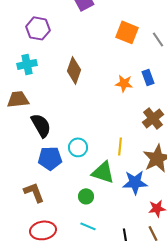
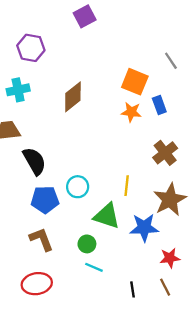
orange square: (127, 32) -> (135, 82), moved
brown diamond: (74, 70) -> (73, 97), turned 32
brown L-shape: (34, 192) -> (41, 239), moved
cyan line: (88, 226) -> (94, 267), moved

